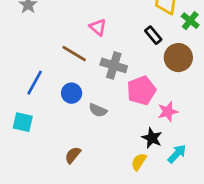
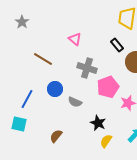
brown line: (74, 54) -> (43, 59), moved
blue line: (35, 83) -> (27, 99), moved
cyan square: (23, 122) -> (19, 124), moved
black star: (152, 138) -> (98, 123), moved

